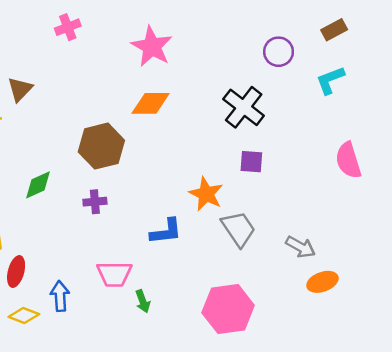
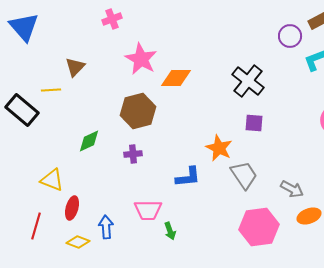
pink star: (152, 47) -> (141, 59), moved
purple circle: (279, 52) -> (290, 36), moved
pink hexagon: (228, 309) -> (259, 227), moved

